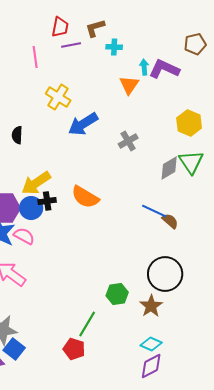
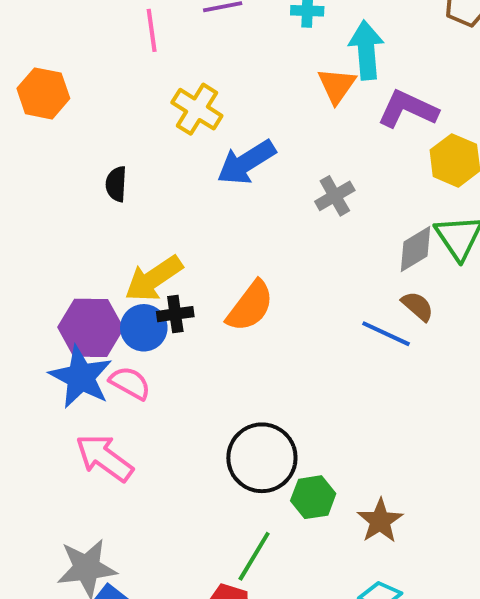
cyan arrow: (144, 67) -> (366, 50), size x1.8
purple L-shape: (164, 69) -> (408, 109), moved
orange semicircle: (85, 197) -> (250, 306), turned -84
brown semicircle: (170, 221) -> (418, 306), moved
black circle: (165, 274) -> (262, 458), moved

